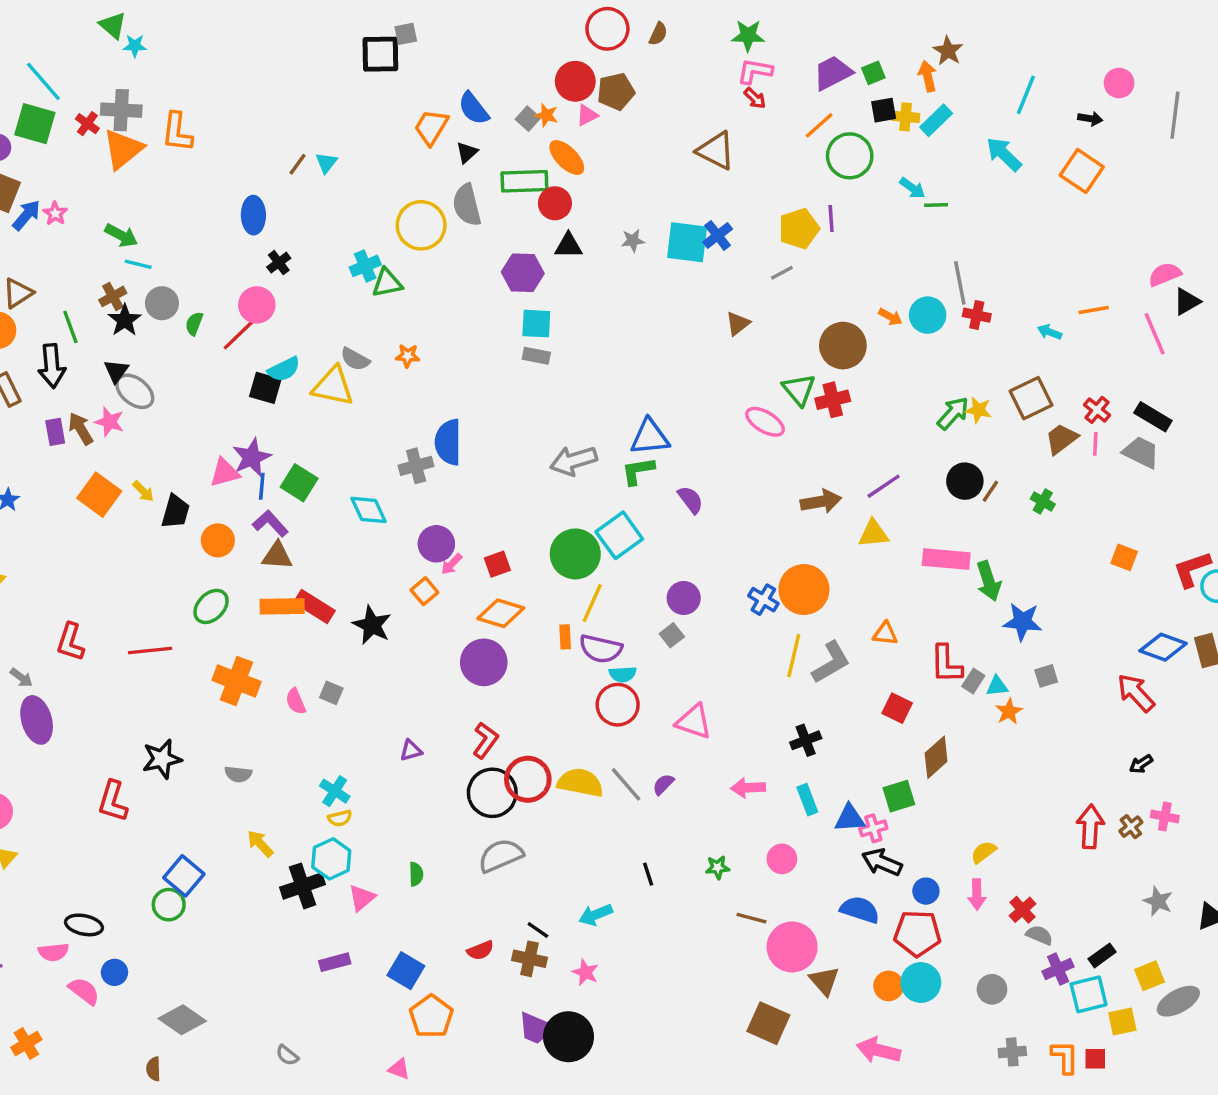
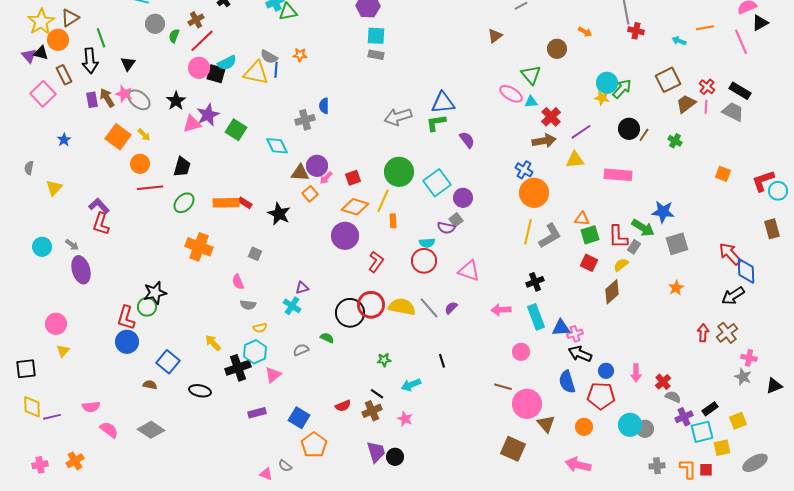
brown cross: (113, 296) -> (196, 20), moved
pink circle: (257, 305) -> (199, 68), moved
cyan circle: (928, 315) -> (607, 83), moved
black star: (125, 320) -> (176, 101), moved
brown circle: (843, 346) -> (557, 49), size x0.7
gray ellipse: (135, 391) -> (139, 100), moved
red cross: (833, 400) -> (551, 117), moved, turned -30
yellow star: (978, 410) -> (602, 98), moved
blue semicircle: (448, 442) -> (324, 106), size x0.6
blue line: (262, 486) -> (276, 70), moved
black trapezoid: (175, 512) -> (182, 167), moved
purple L-shape: (270, 523) -> (99, 206), moved
cyan square: (619, 535) -> (437, 183), moved
orange circle: (218, 540) -> (140, 164), moved
brown triangle: (277, 556) -> (300, 173), moved
green arrow: (989, 581) -> (643, 228), moved, turned -40
blue cross: (763, 600) -> (524, 170), moved
yellow line: (592, 603) -> (383, 201), moved
red rectangle: (314, 606) -> (245, 203), size x0.6
blue diamond: (1163, 647) -> (746, 271), moved, turned 68
purple semicircle: (601, 649) -> (446, 228), moved, size x0.7
red line: (150, 650) -> (150, 188), moved
gray square: (1046, 676) -> (677, 244), size x1.6
cyan triangle: (997, 686) -> (531, 102), moved
pink semicircle: (296, 701) -> (238, 282), moved
orange star: (1009, 711) -> (676, 288), moved
red L-shape: (485, 740) -> (376, 262), moved
black arrow: (1141, 764) -> (733, 296), size x1.6
gray semicircle: (238, 774) -> (248, 305), moved
cyan cross: (335, 791) -> (292, 306), moved
green square: (899, 796) -> (590, 235), moved
cyan rectangle: (807, 800) -> (536, 317), size x1.4
pink cross: (1165, 817) -> (749, 358), moved
red arrow: (1090, 827) -> (703, 333), size x0.7
brown cross: (1131, 827) -> (727, 333), size x1.5
yellow semicircle: (984, 852) -> (621, 265), moved
gray semicircle: (501, 855) -> (301, 350), moved, size x0.6
green star: (718, 867) -> (384, 360), moved
green semicircle: (416, 874) -> (327, 338), moved, turned -64
green circle: (169, 905) -> (147, 307), moved
blue semicircle: (860, 910) -> (567, 382), turned -125
black ellipse: (84, 925) -> (200, 391), moved
brown cross: (530, 959) -> (372, 411), turned -36
blue circle: (114, 972) -> (127, 342), moved, size x1.5
cyan circle: (921, 983) -> (630, 425), moved
gray ellipse: (1178, 1001) -> (755, 463), moved
gray diamond: (182, 1020) -> (151, 430), moved
purple trapezoid: (536, 1028) -> (376, 452), turned -130
black circle: (568, 1037) -> (395, 457), size x0.6
gray semicircle: (287, 1055) -> (285, 466), moved
brown semicircle: (153, 1069) -> (150, 385), moved, turned 104
pink triangle: (399, 1069) -> (266, 474), moved

